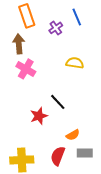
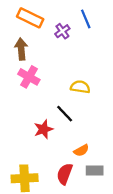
orange rectangle: (27, 16) -> (30, 18), turned -45
yellow semicircle: (75, 63) -> (80, 87), moved

